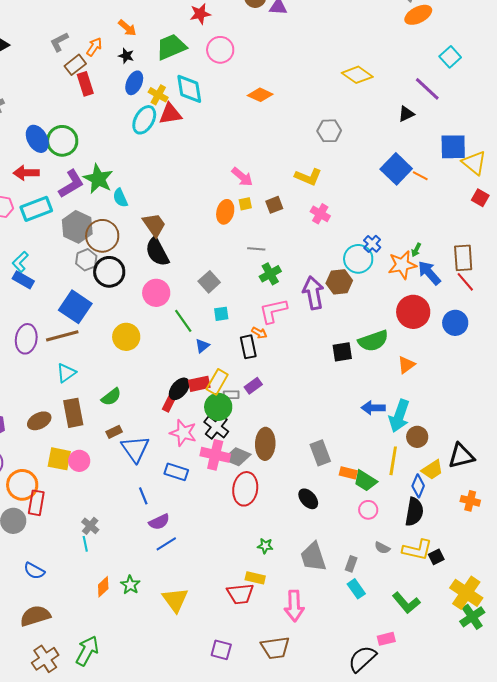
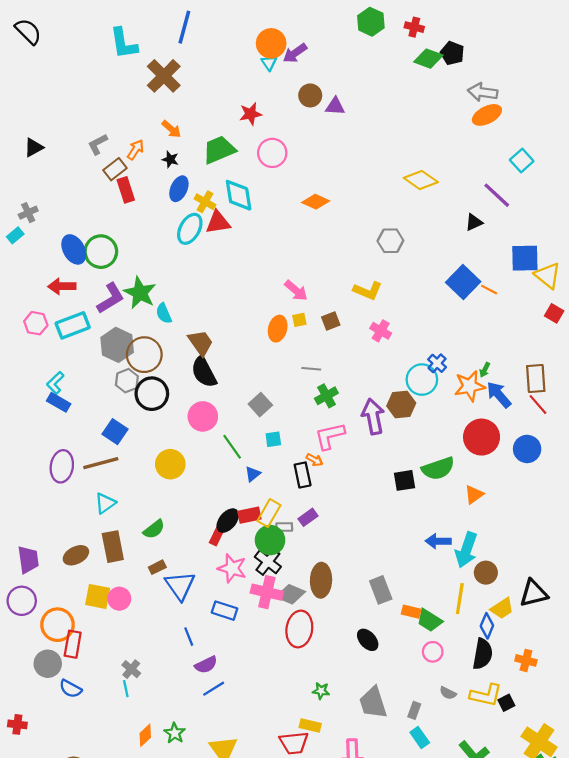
blue square: (75, 307) -> (115, 432), size x0.7
orange cross: (470, 501) -> (526, 660), moved
blue semicircle: (34, 571) -> (70, 689), moved

